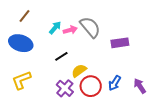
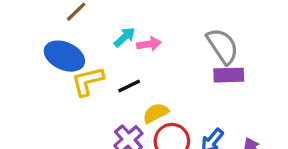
gray semicircle: (90, 27) -> (223, 46), moved
yellow L-shape: (21, 80) -> (88, 81), moved

